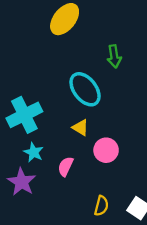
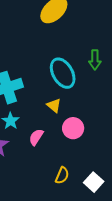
green arrow: (114, 56) -> (95, 60), moved

